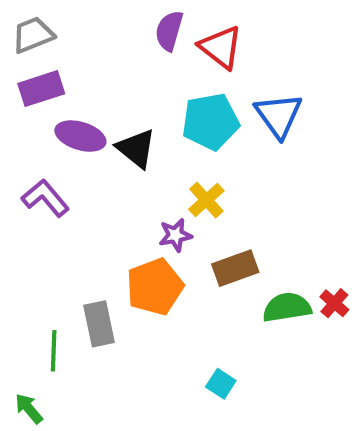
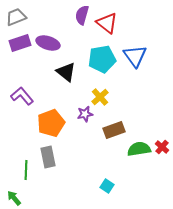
purple ellipse: (80, 136) -> (48, 43), moved
orange pentagon: (155, 287) -> (51, 123), moved

